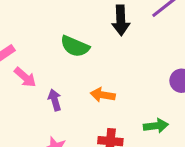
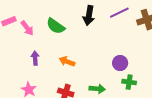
pink arrow: (25, 77) -> (27, 28), moved

